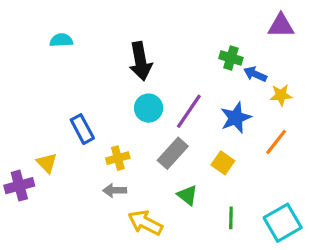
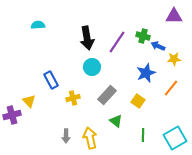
purple line: (189, 111) -> (117, 42), moved
gray arrow: (115, 190) -> (66, 136), moved, turned -88
yellow arrow: (145, 223) -> (90, 138), turned 50

